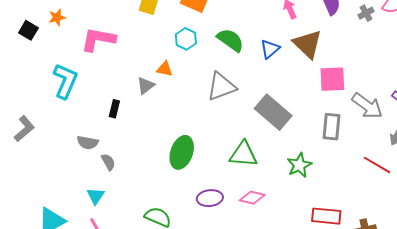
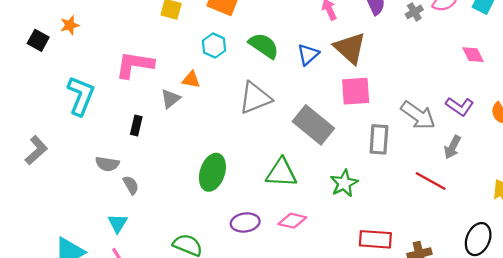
pink L-shape: (98, 39) -> (135, 65), moved
pink square: (332, 79) -> (356, 91), moved

